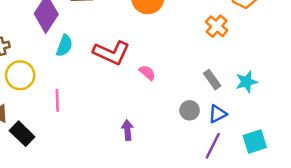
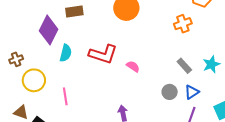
orange cross: (217, 26) -> (183, 24), turned 36

